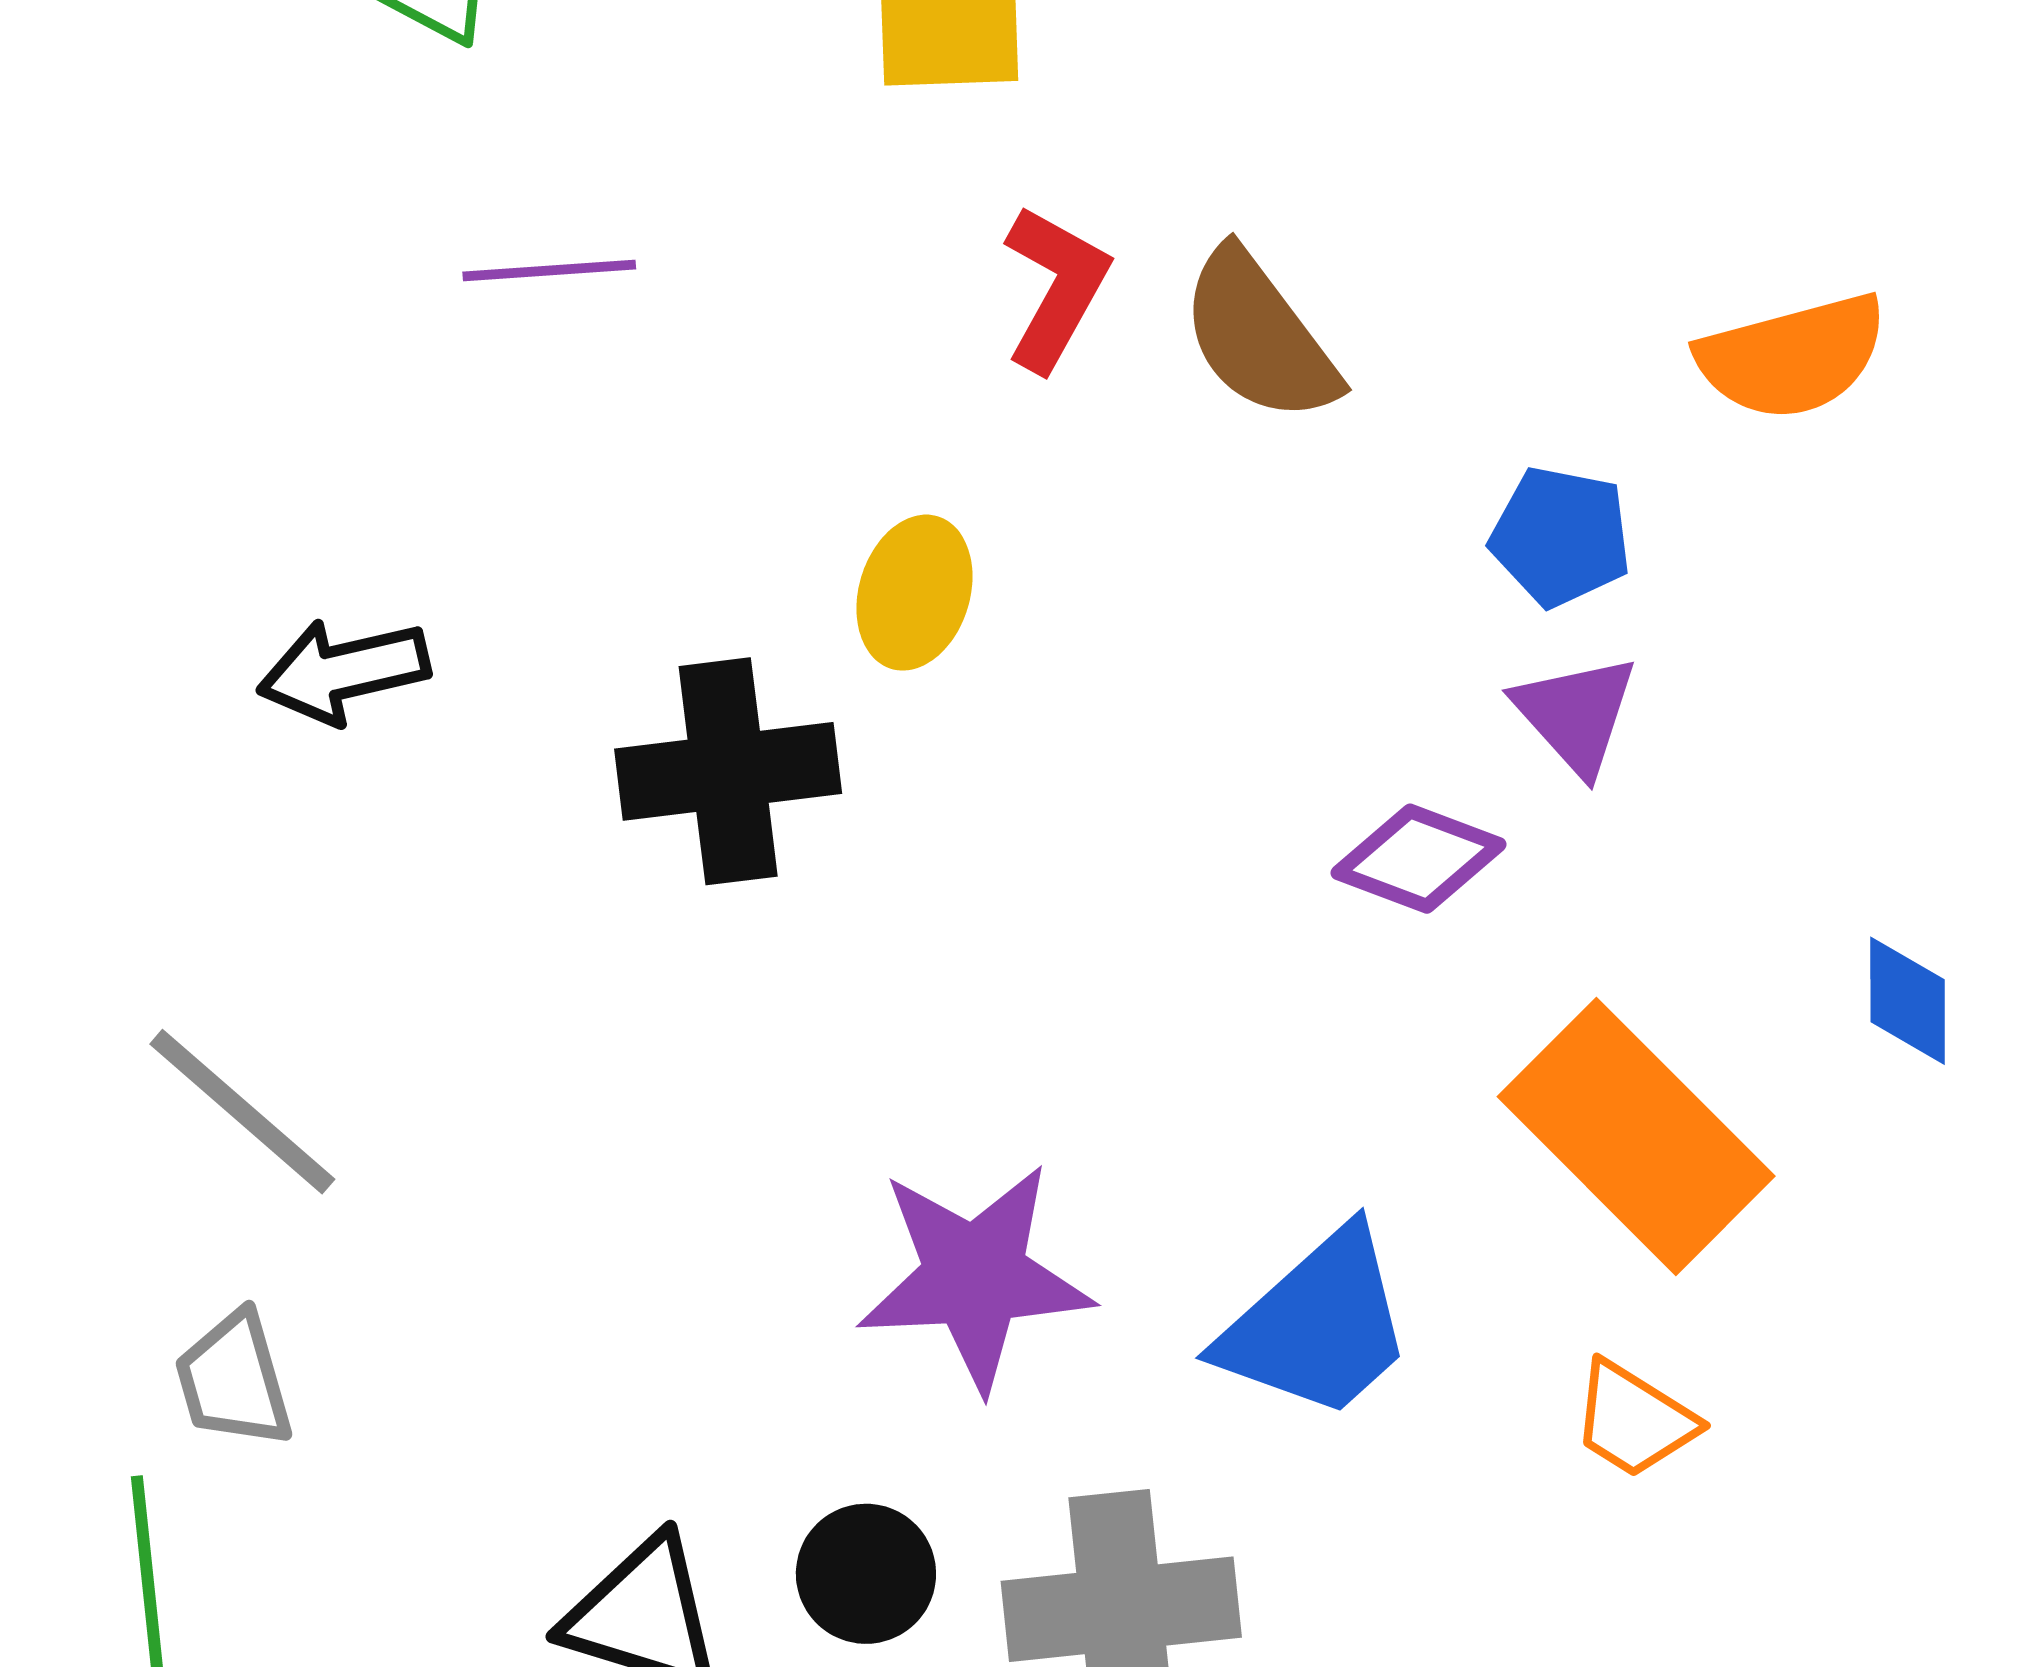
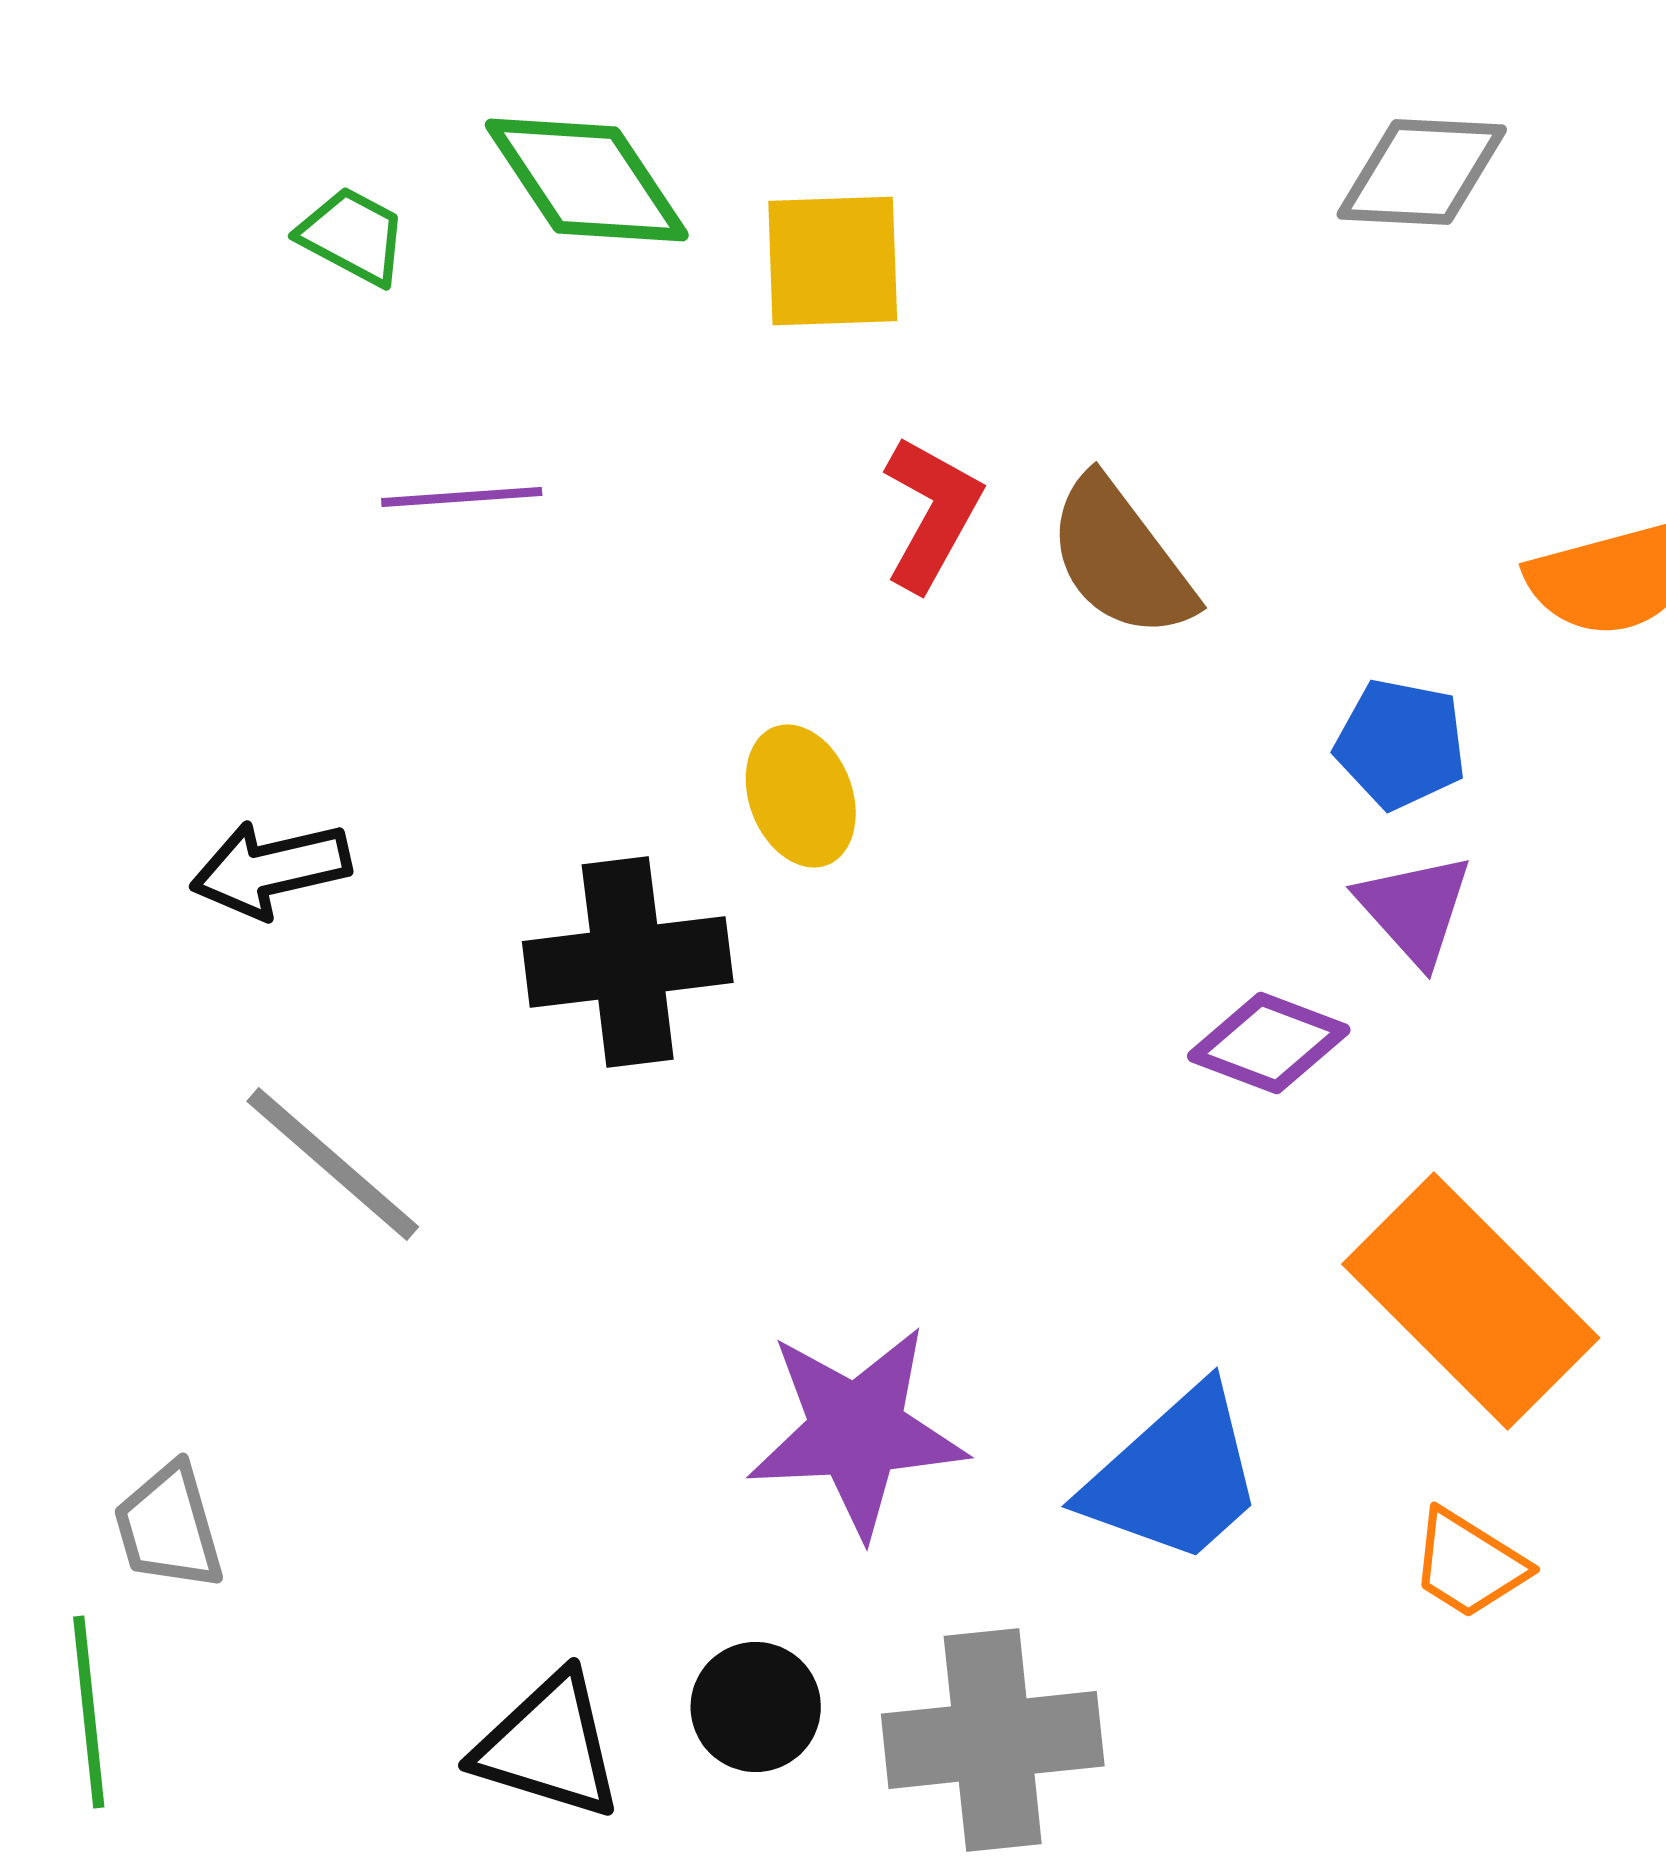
yellow ellipse: (914, 593) -> (801, 796), turned -38
gray line: (242, 1112) -> (333, 1164), moved

